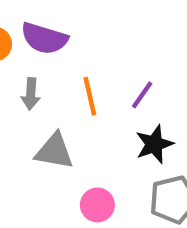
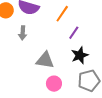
orange line: (90, 96) -> (62, 14), moved, turned 48
gray triangle: (54, 151) -> (45, 60), moved

